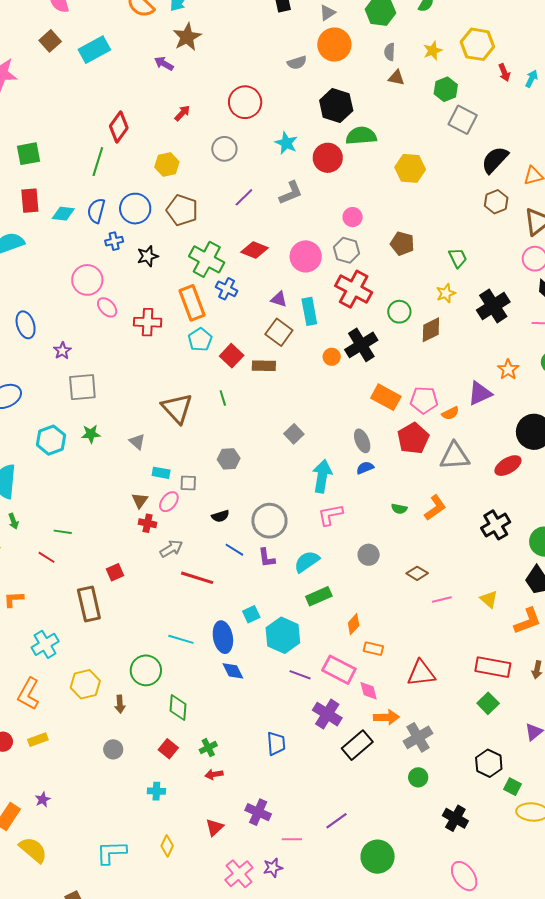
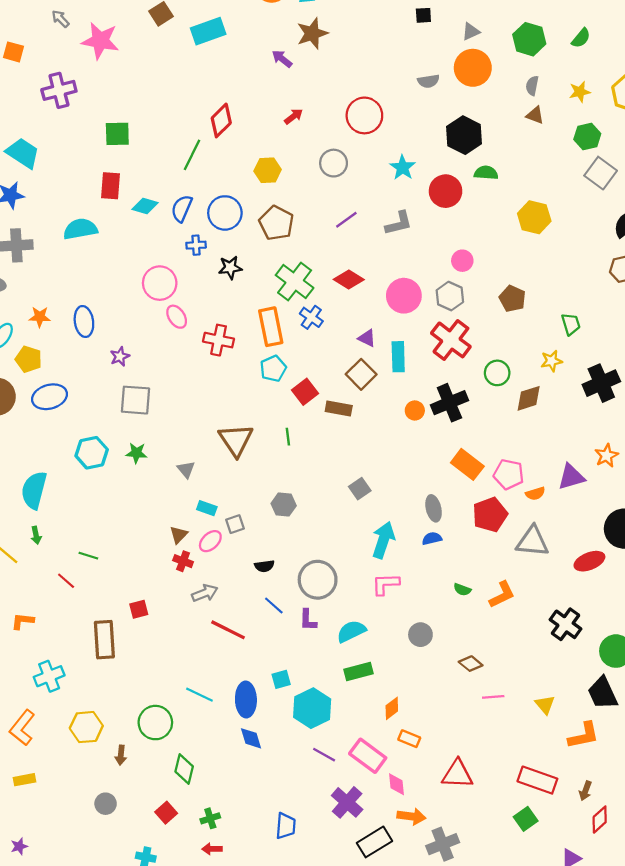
green semicircle: (361, 136) -> (486, 173), size x0.7
gray square: (188, 483) -> (235, 524), turned -30
black cross: (496, 525) -> (566, 624), turned -32

